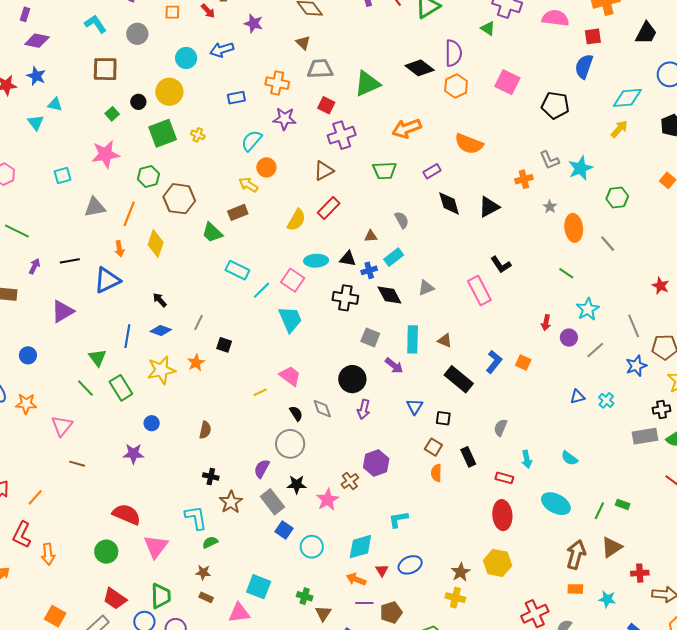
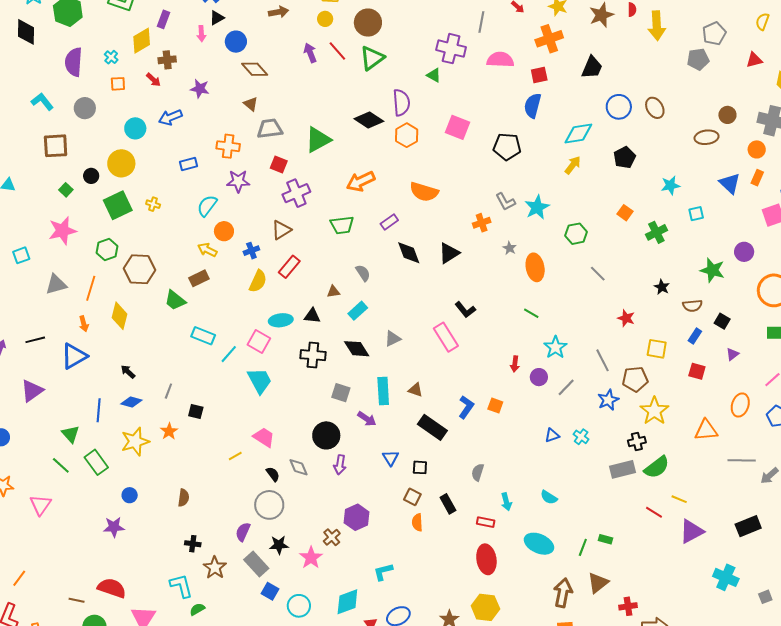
gray line: (608, 244) -> (598, 274), moved
blue cross: (369, 270) -> (251, 251), moved
brown line: (77, 464) -> (77, 600), moved

